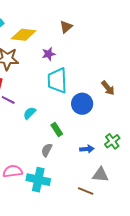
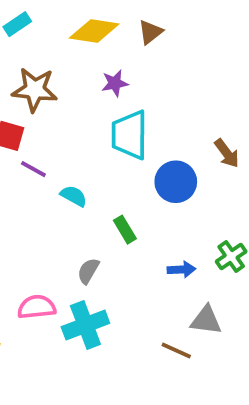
yellow diamond: (24, 35) -> (94, 31), moved
cyan semicircle: (30, 113) -> (74, 196), turned 72
gray semicircle: (47, 150) -> (88, 271), moved
cyan cross: (38, 180) -> (85, 325), turned -35

